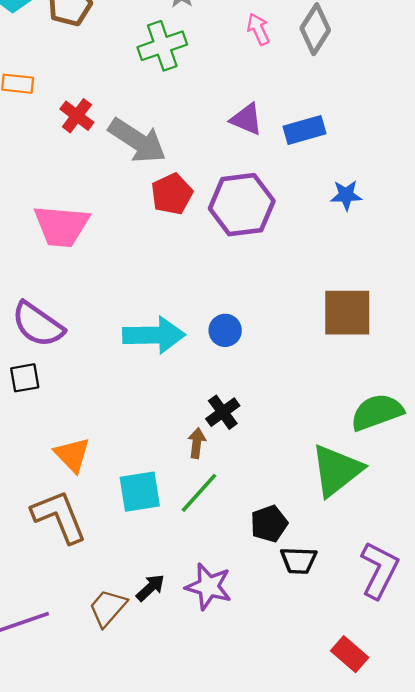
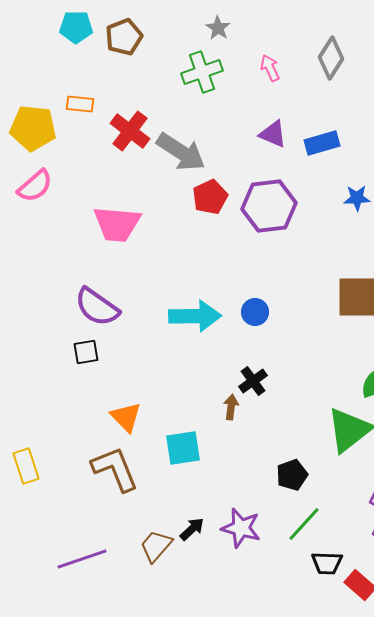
pink arrow: (258, 29) -> (270, 68), moved
red cross: (77, 116) -> (130, 131), size x1.4
green line: (199, 493) -> (304, 524), moved
black trapezoid: (299, 560) -> (327, 563), moved

